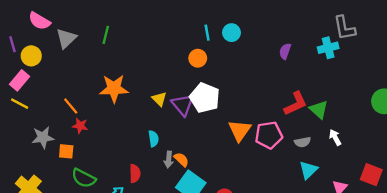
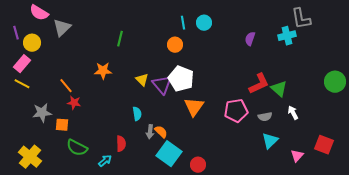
green line: (106, 35) -> (120, 39), moved
orange star: (114, 88) -> (103, 71), size x0.7
orange triangle: (240, 130) -> (194, 107), moved

